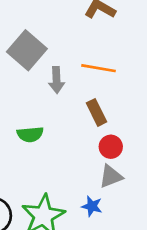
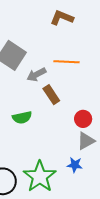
gray arrow: (57, 80) -> (36, 75), turned 72
brown rectangle: (97, 112) -> (51, 95), moved

